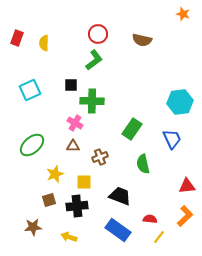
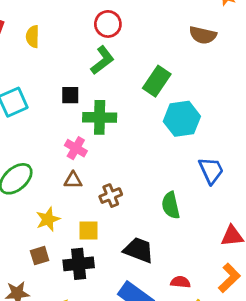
brown semicircle: (142, 40) -> (203, 35), moved
cyan hexagon: (180, 102) -> (182, 119), moved
green rectangle: (132, 129) -> (157, 81), moved

